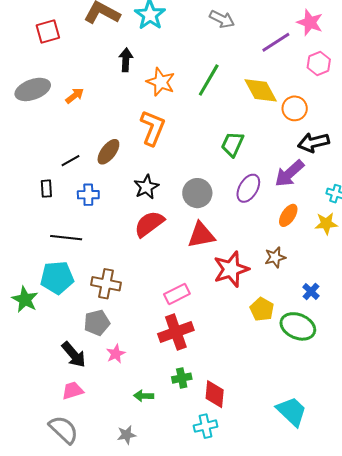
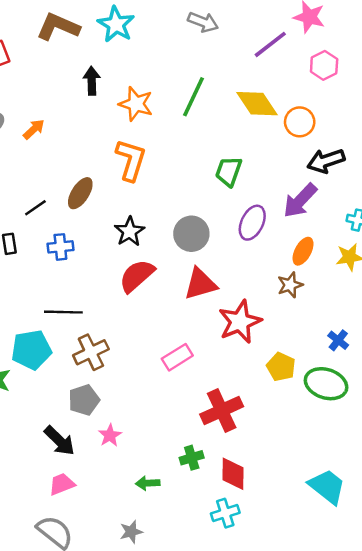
black line: (66, 238) -> (63, 312), moved
brown star: (275, 257) -> (290, 285), moved
brown cross: (106, 284) -> (91, 352), turned -32
red cross: (176, 332) -> (222, 410), moved

